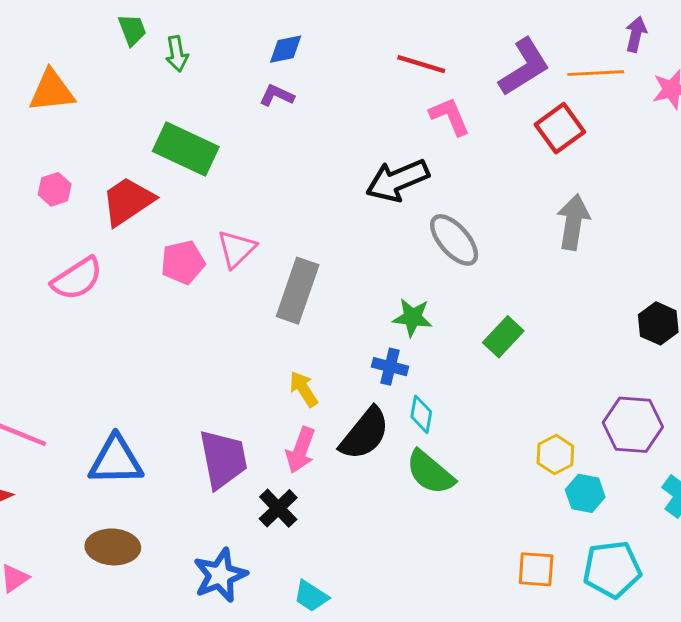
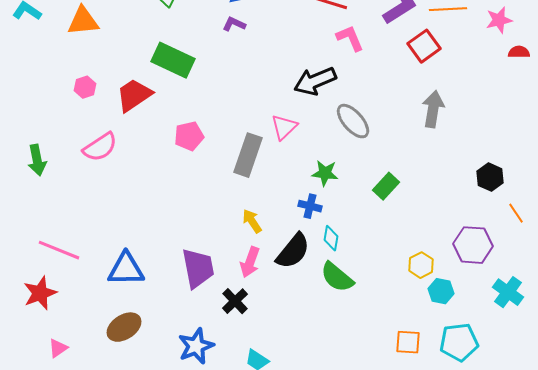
pink triangle: (236, 249) -> (284, 127), moved
pink pentagon: (183, 262) -> (189, 136), moved
brown ellipse: (113, 547) -> (124, 327), turned -36

